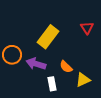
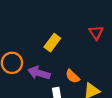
yellow rectangle: (48, 37) -> (52, 43), size x0.7

